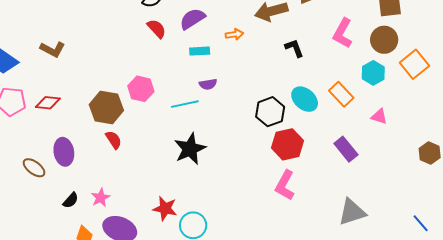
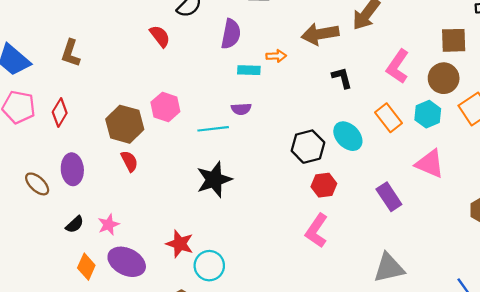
purple semicircle: (192, 19) -> (231, 34), turned 128
red semicircle: (157, 29) -> (160, 36), moved
brown L-shape: (53, 49) -> (71, 53), turned 75
cyan rectangle: (200, 51) -> (249, 70), moved
orange rectangle: (341, 94) -> (388, 118), moved
red diamond: (48, 103) -> (60, 112), turned -70
pink triangle: (379, 116) -> (430, 164), size x1.6
red hexagon: (287, 144) -> (324, 185), size x0.7

